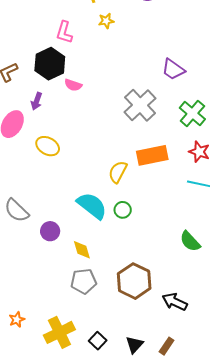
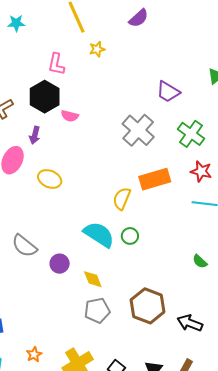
green semicircle: (190, 241) -> (200, 261), size x0.7

